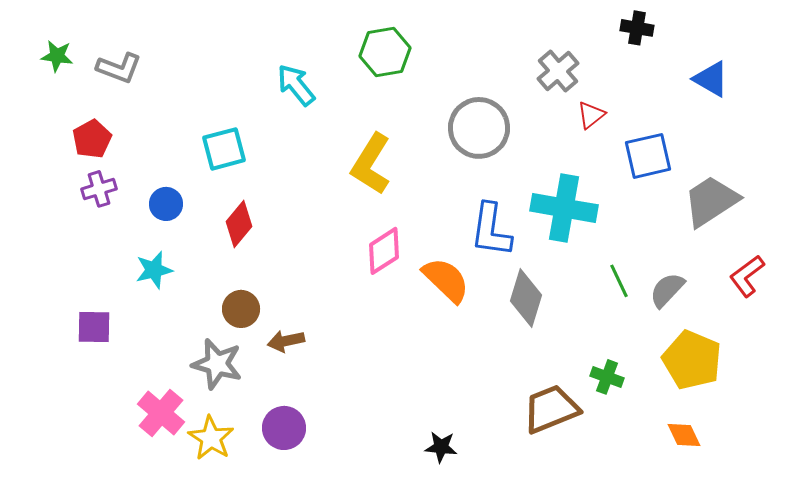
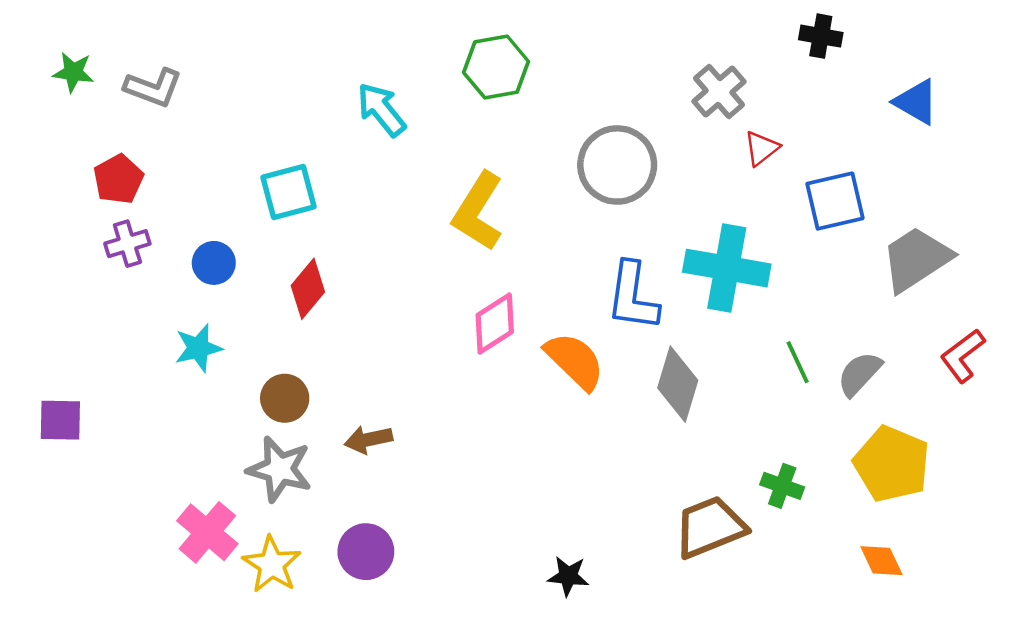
brown circle: (241, 309) -> (285, 398), moved
purple square: (94, 327) -> (60, 420), moved

